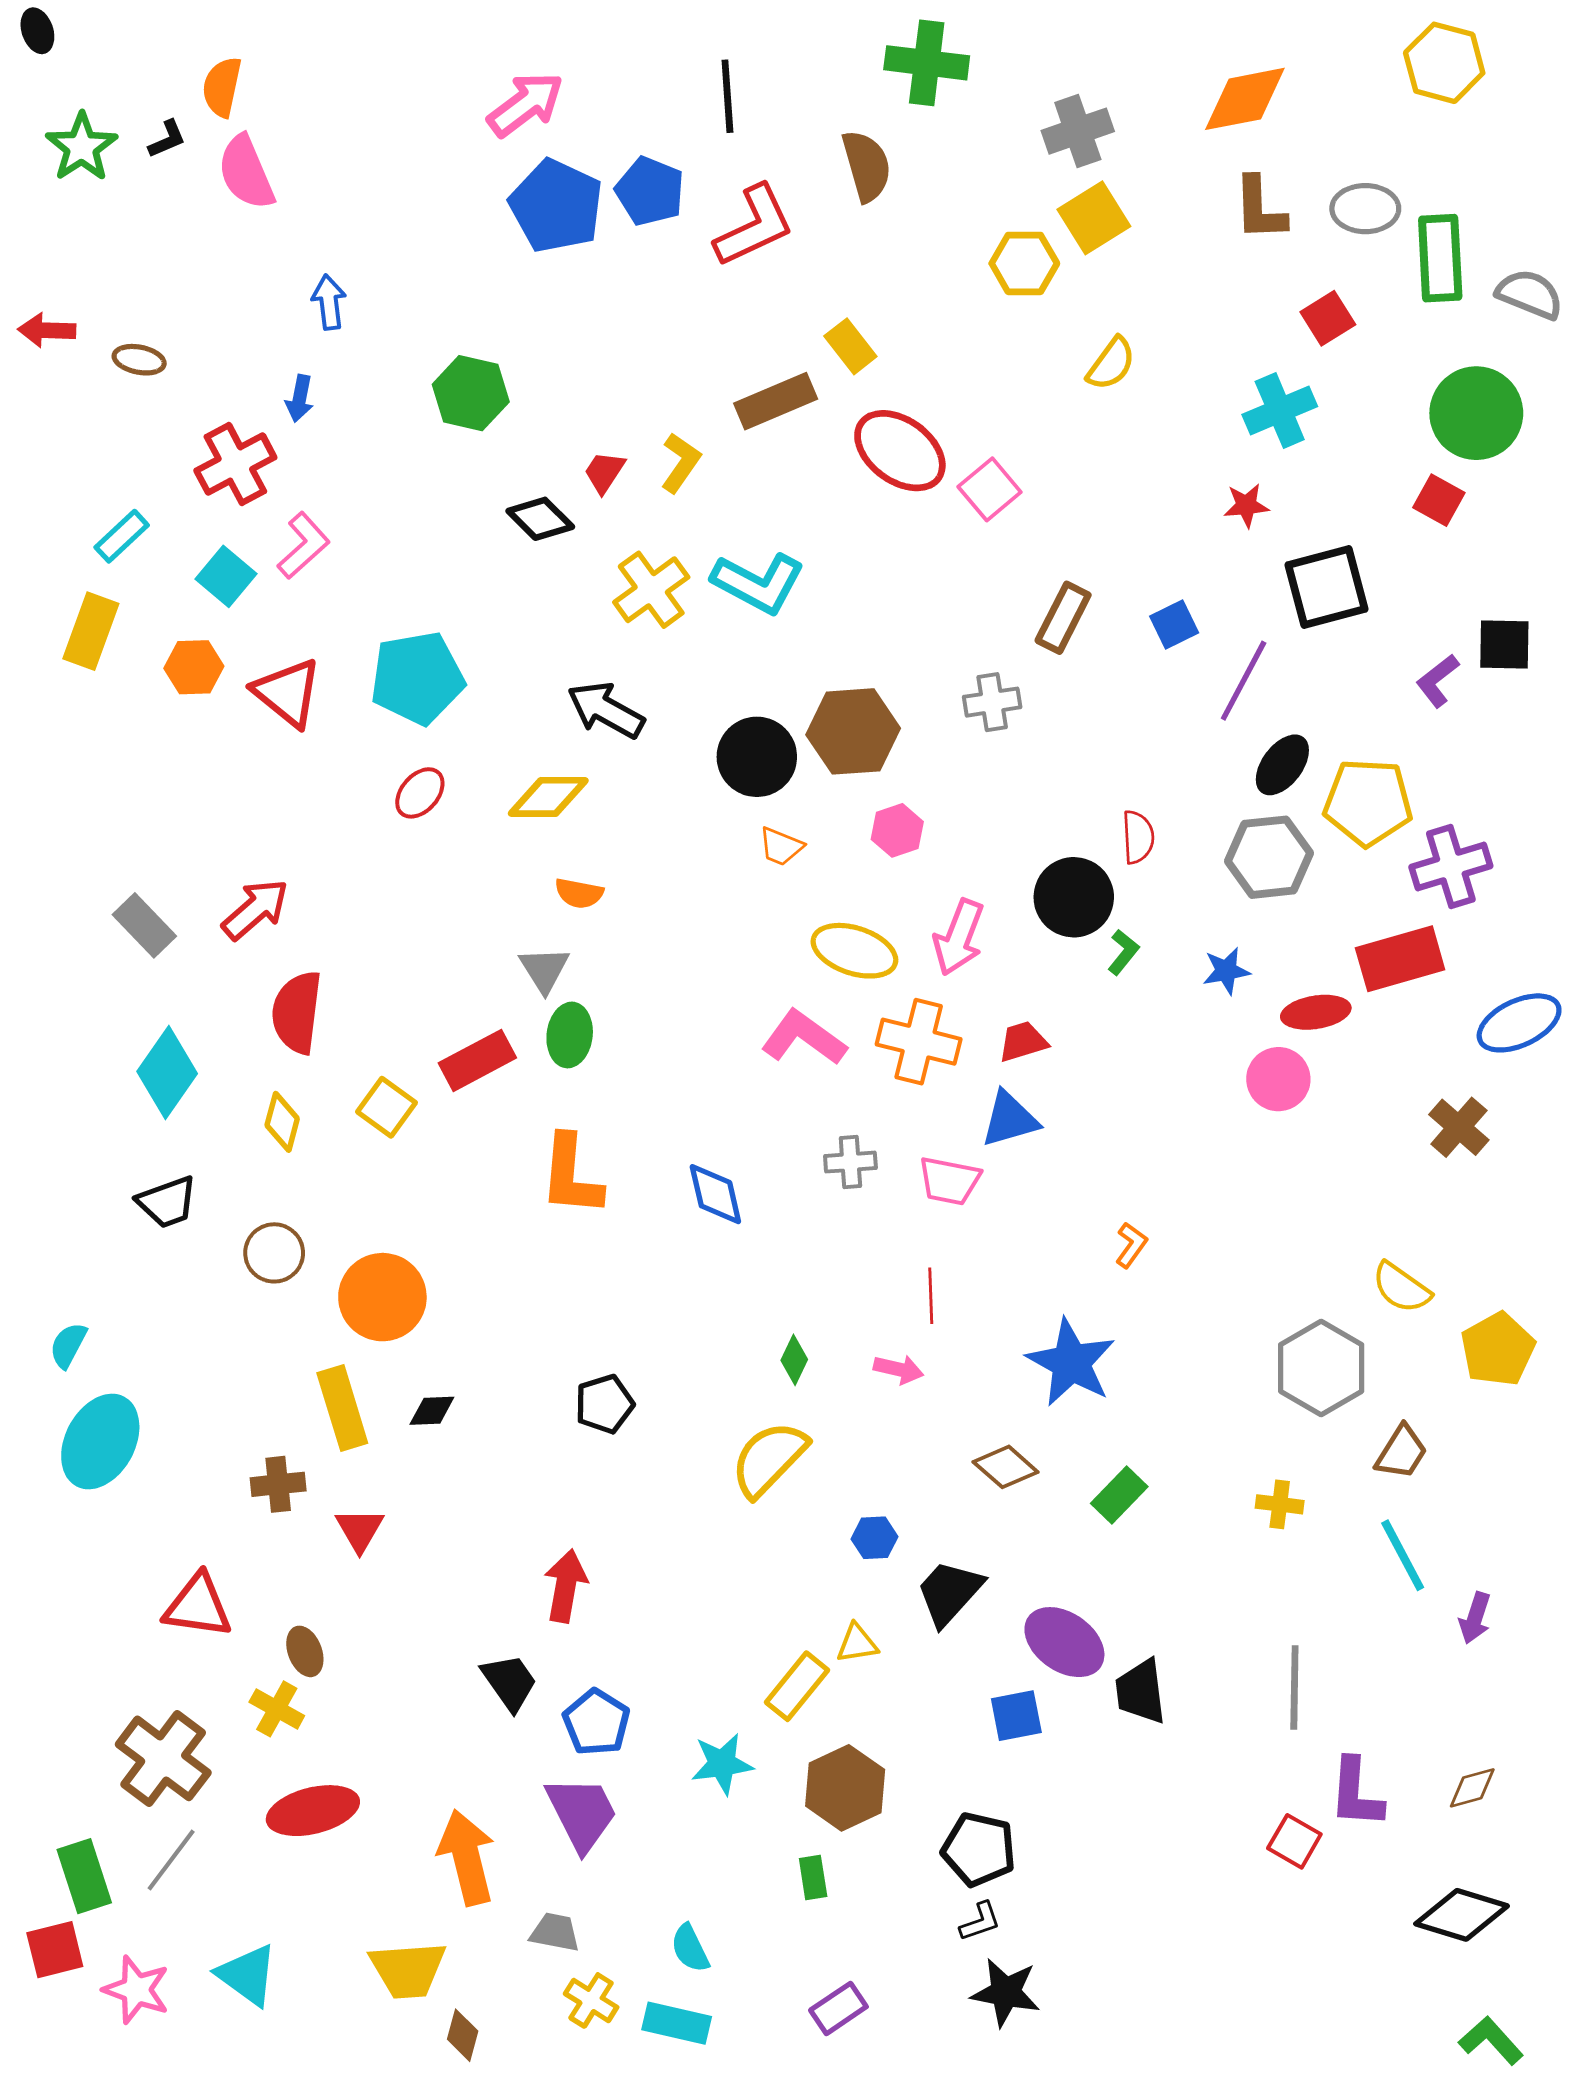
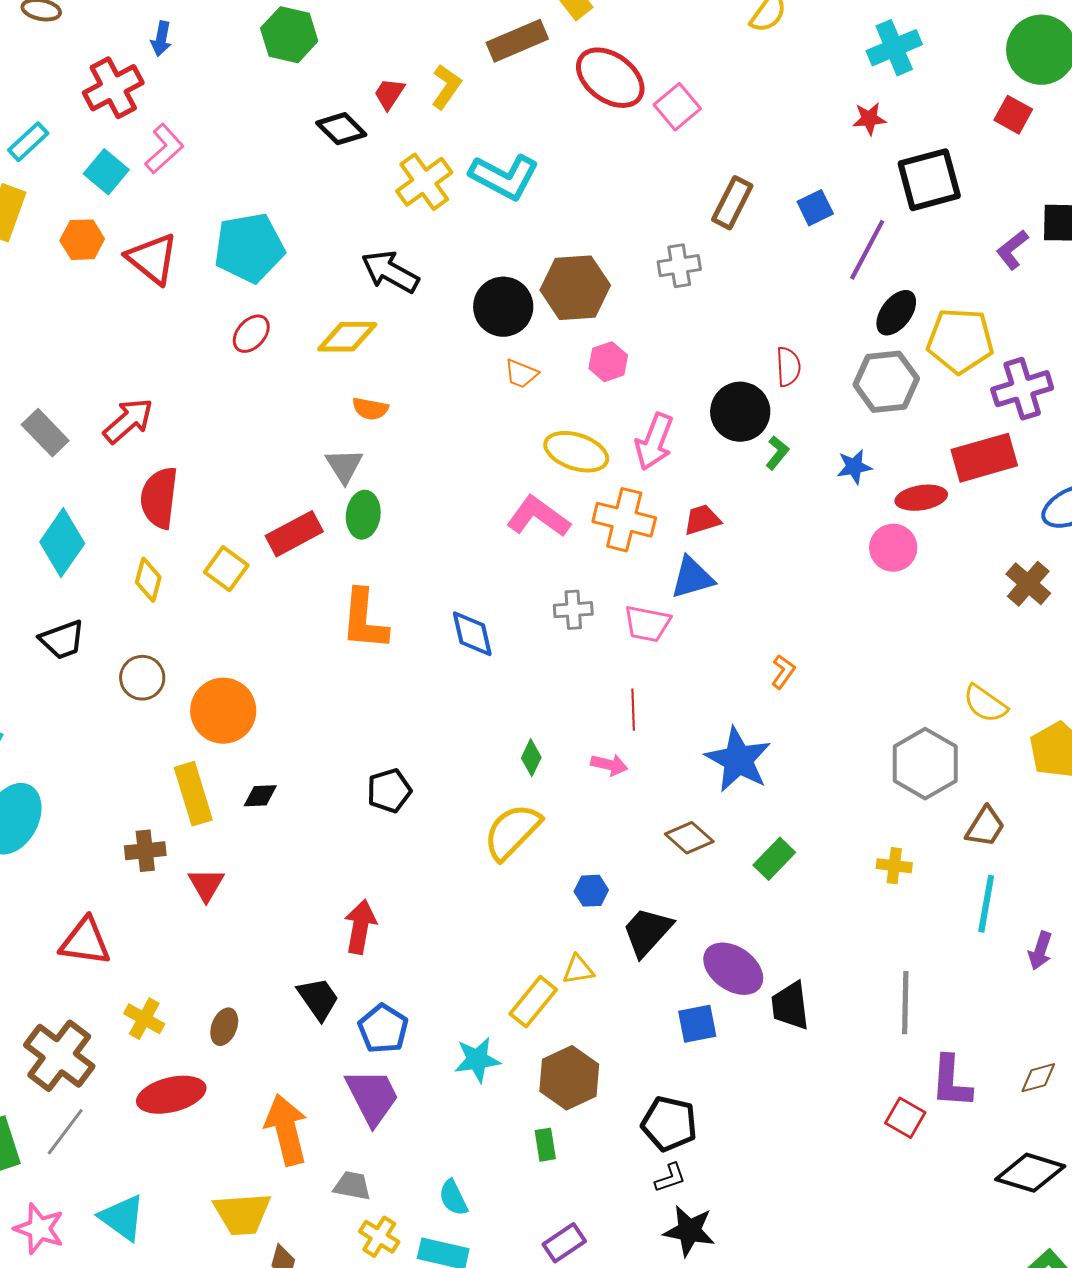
cyan line: (1403, 1555) -> (986, 904), turned 38
brown ellipse: (305, 1651) -> (224, 1027), moved, turned 42

